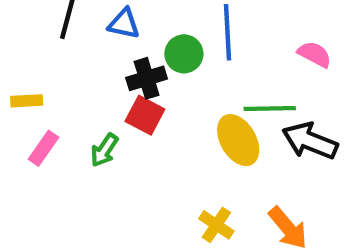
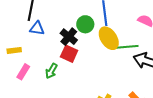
blue triangle: (124, 24) -> (37, 28), moved
black cross: (147, 78) -> (69, 37), turned -30
yellow ellipse: (238, 140) -> (109, 38), moved

